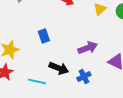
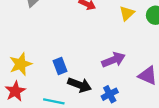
blue rectangle: (44, 36) -> (60, 66), moved

